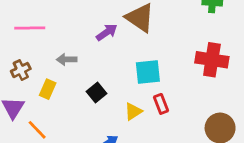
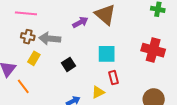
gray arrow: (67, 59) -> (50, 39), size x1.5
brown cross: (21, 70) -> (28, 37), moved, turned 32
yellow triangle: (133, 111) -> (98, 92), moved

